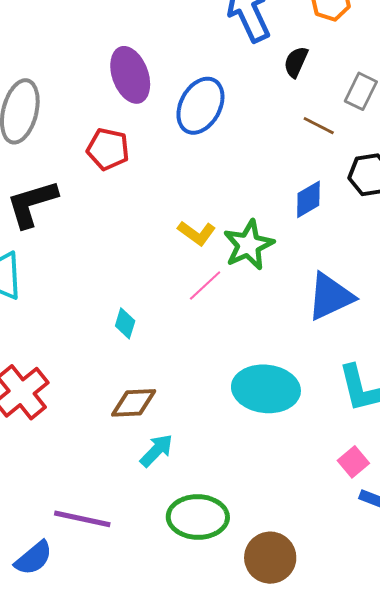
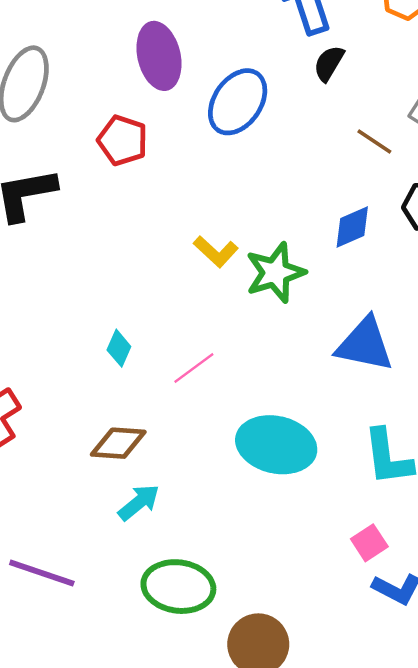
black semicircle: (296, 62) -> (329, 63), moved
pink line: (205, 285) -> (194, 368), moved
blue triangle: (330, 296) -> (365, 345), turned 30

